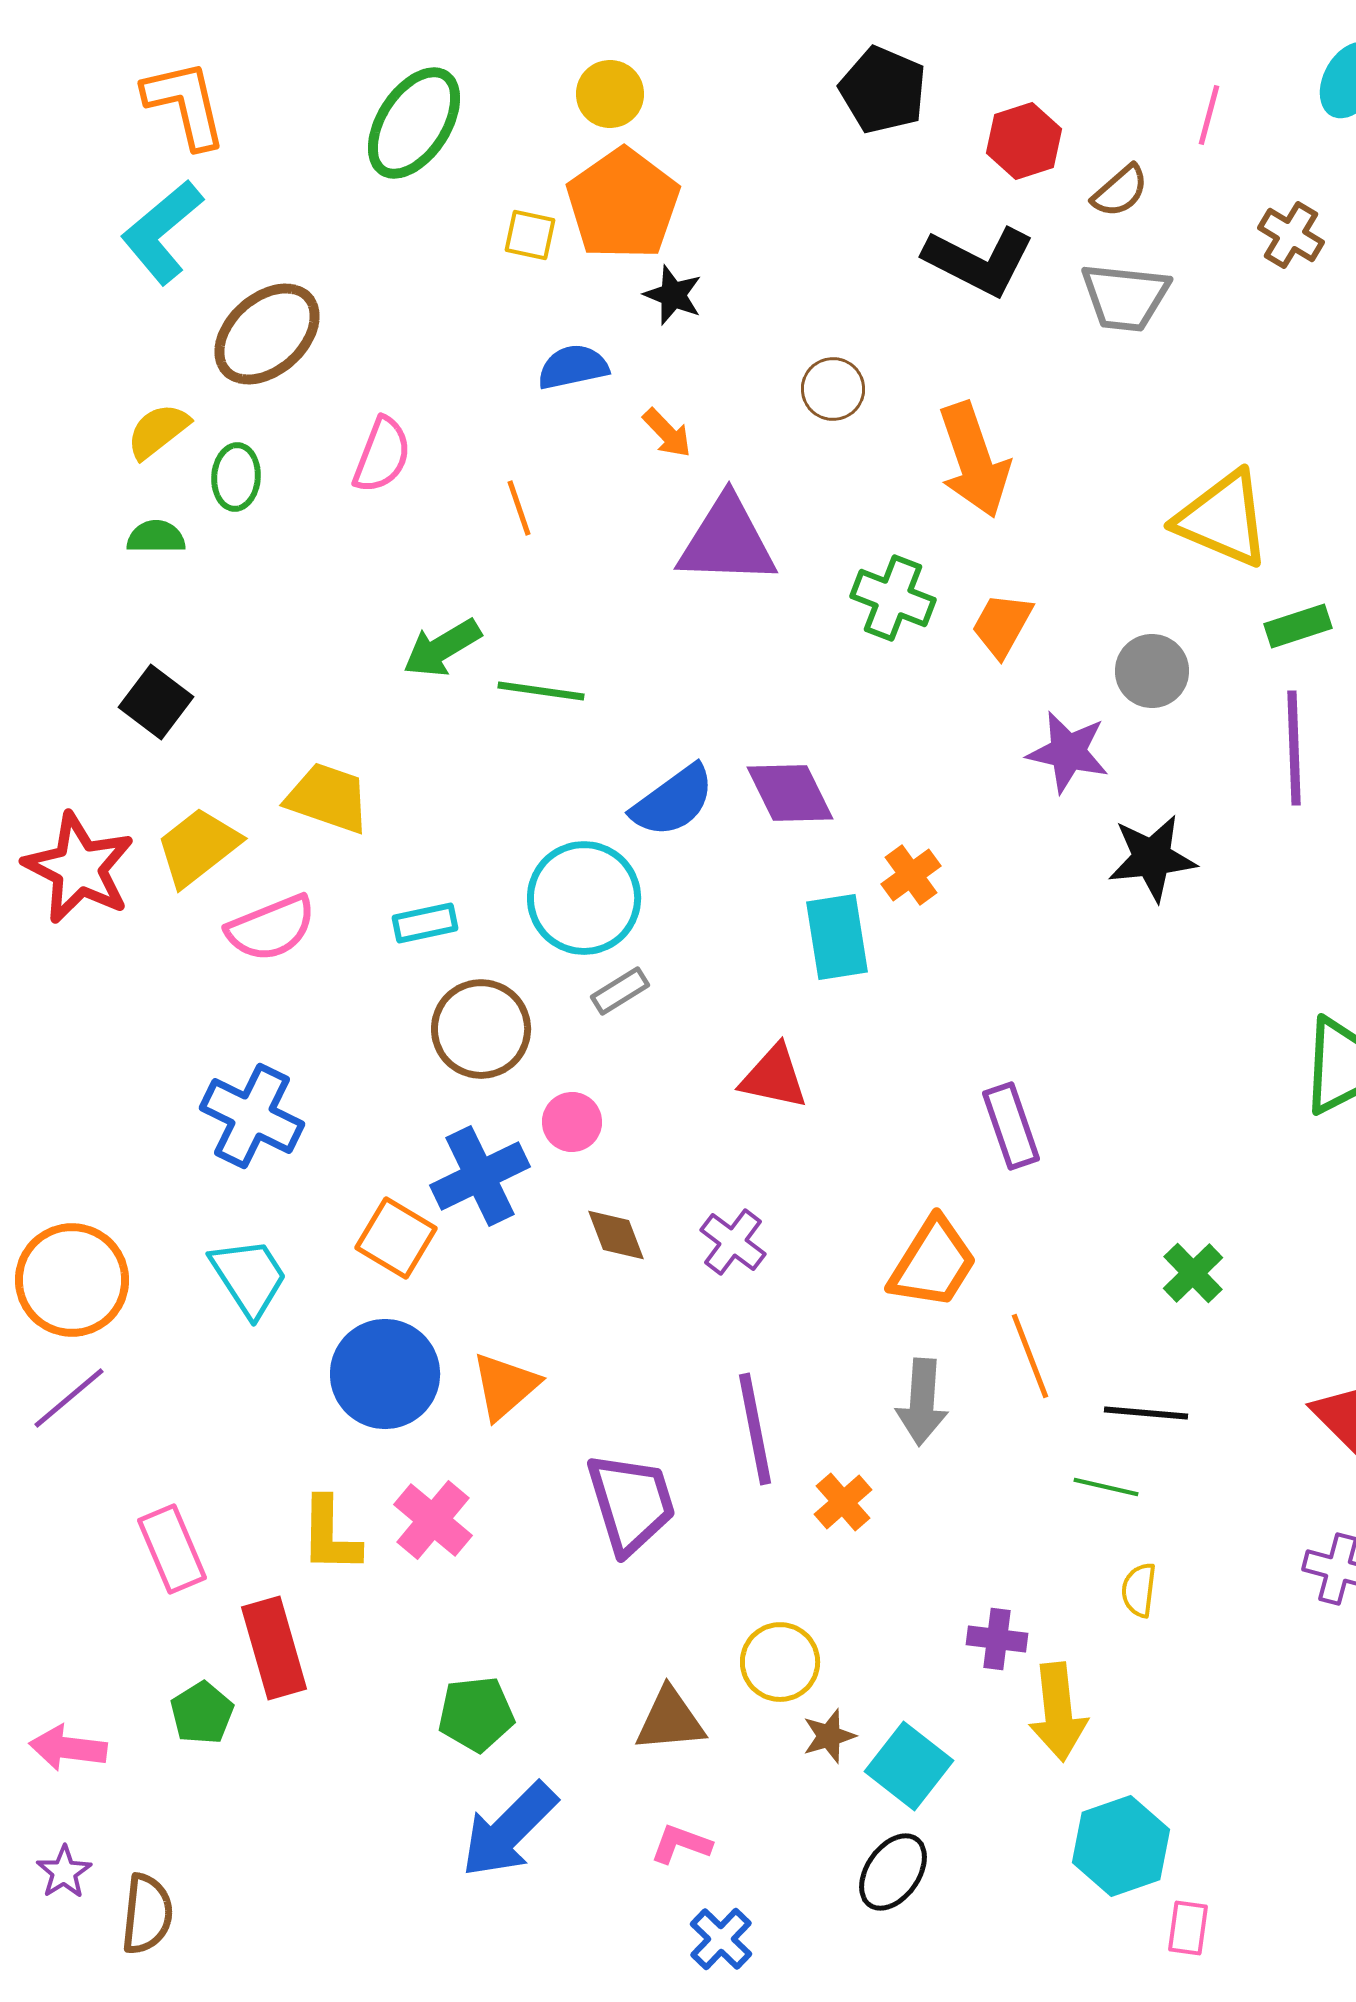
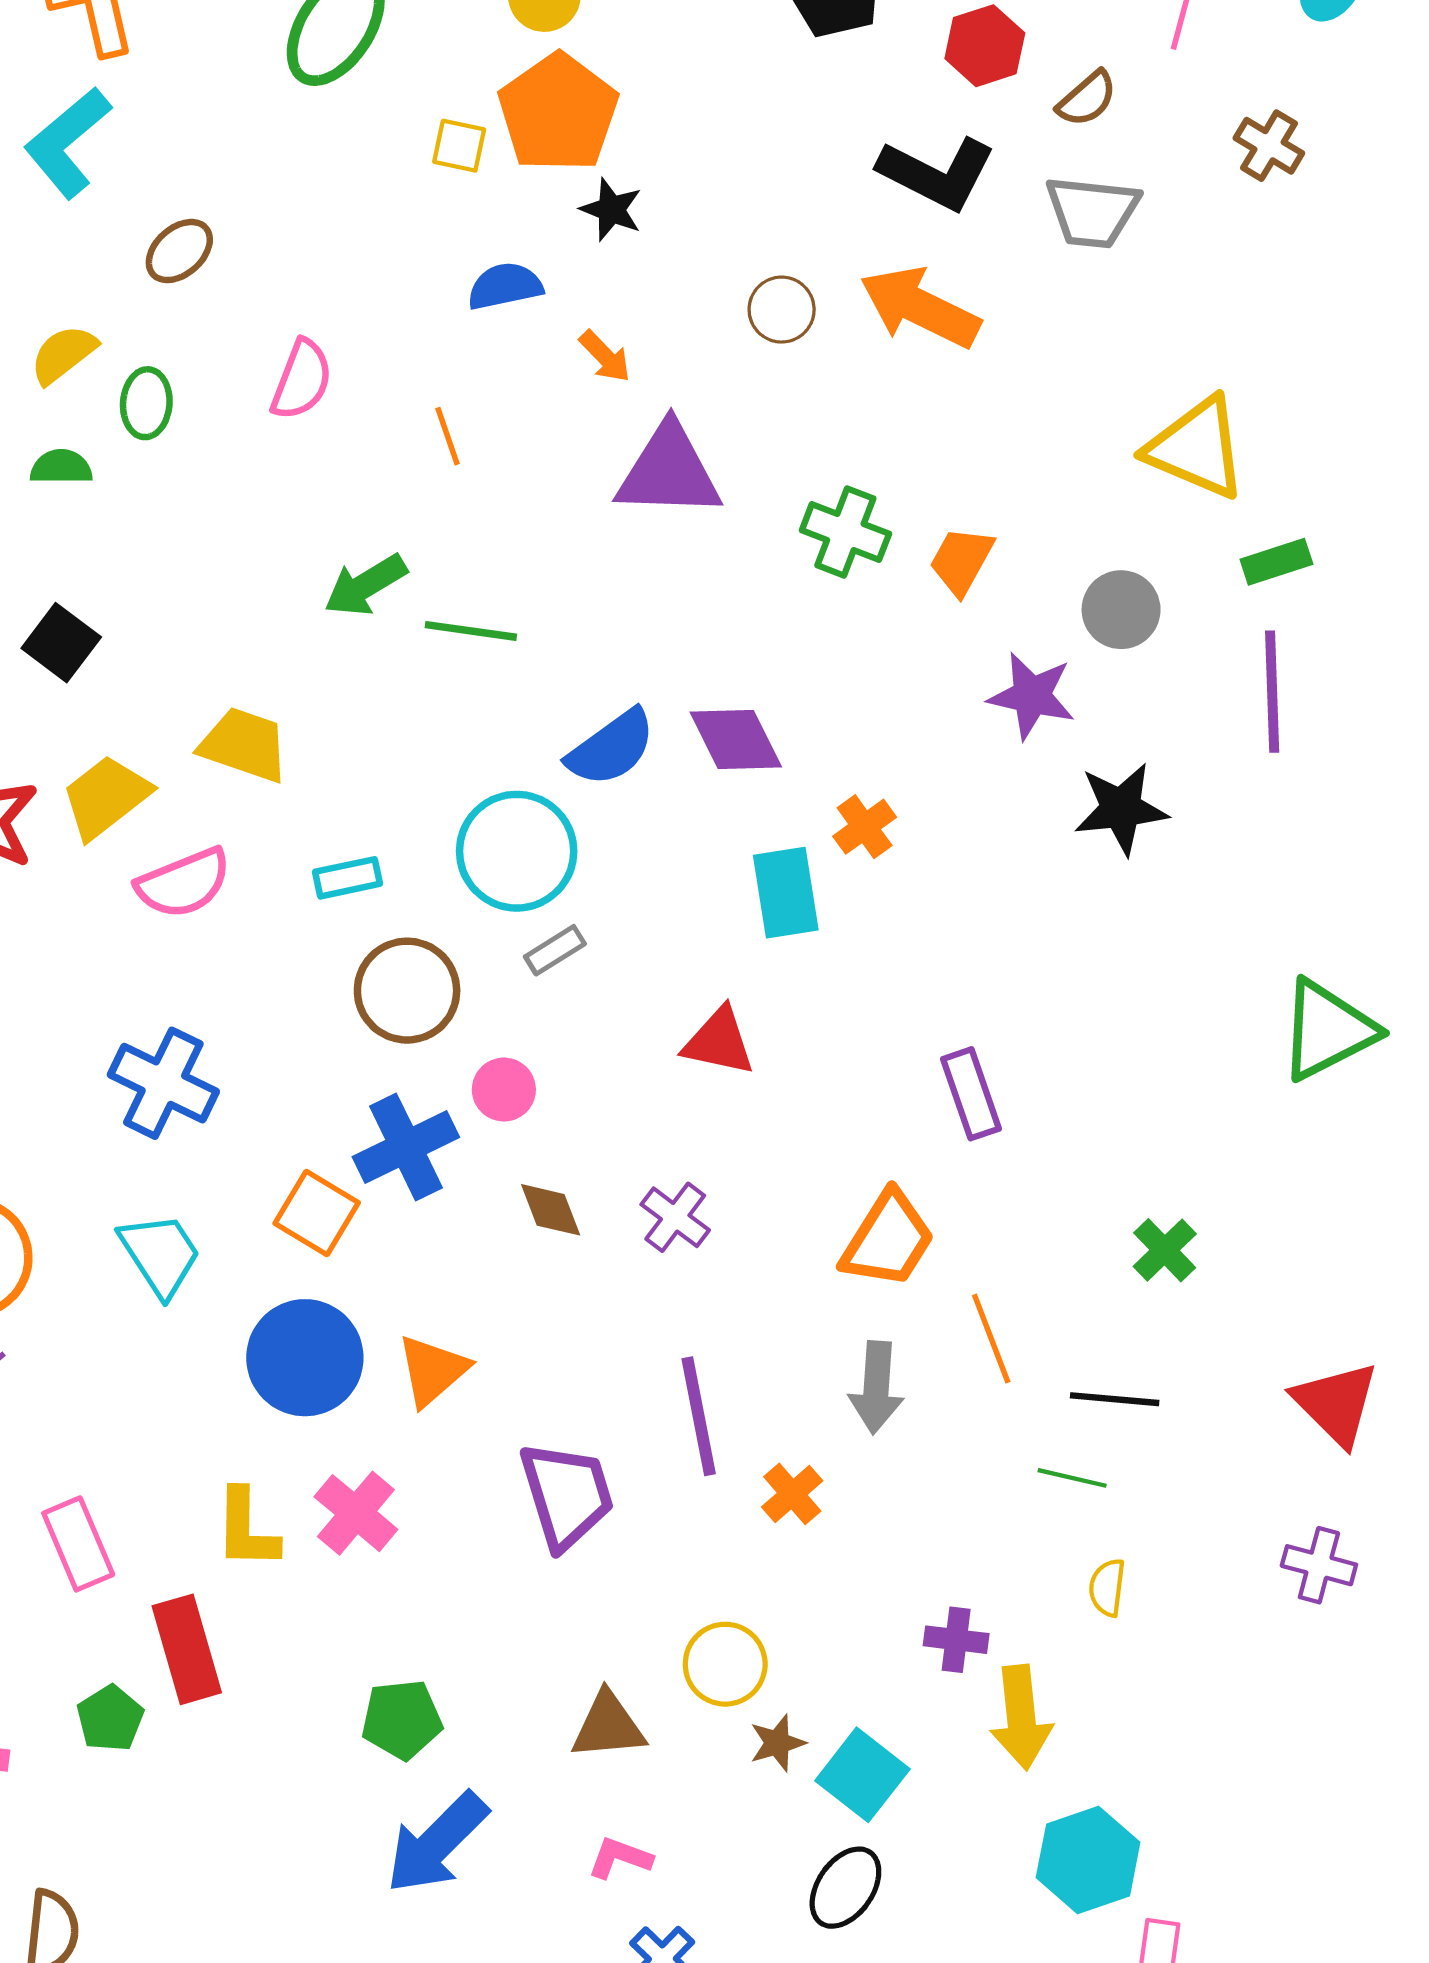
brown ellipse: (267, 334) -> (179, 251), size x0.6
orange arrow: (974, 460) -> (920, 307), moved, turned 135

